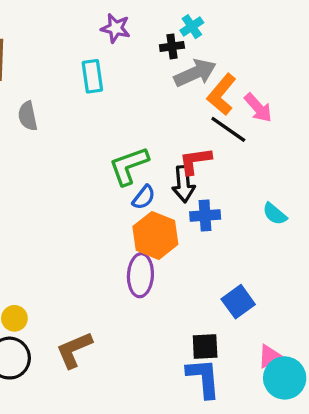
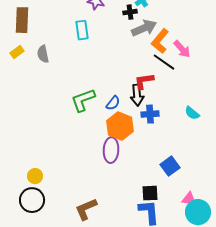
green L-shape: (129, 166) -> (83, 100), moved
brown L-shape: (74, 350) -> (86, 209), moved
pink triangle: (270, 356) -> (189, 199), turned 35

